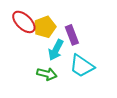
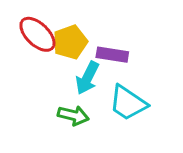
purple rectangle: (72, 35) -> (112, 55), turned -60

